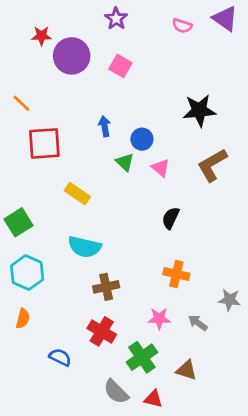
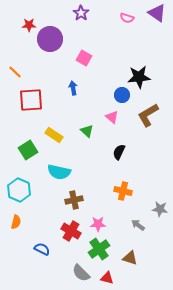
pink square: (120, 66) -> (84, 58), moved
blue circle: (142, 139) -> (122, 95), moved
green triangle: (125, 162) -> (87, 131), moved
green square: (19, 222) -> (28, 150), moved
pink star: (159, 318) -> (98, 224), moved

